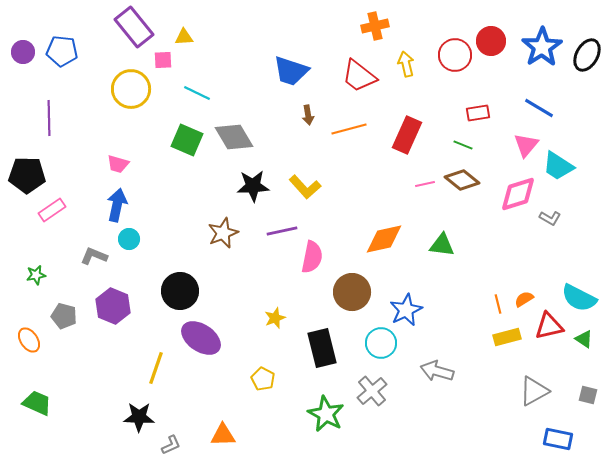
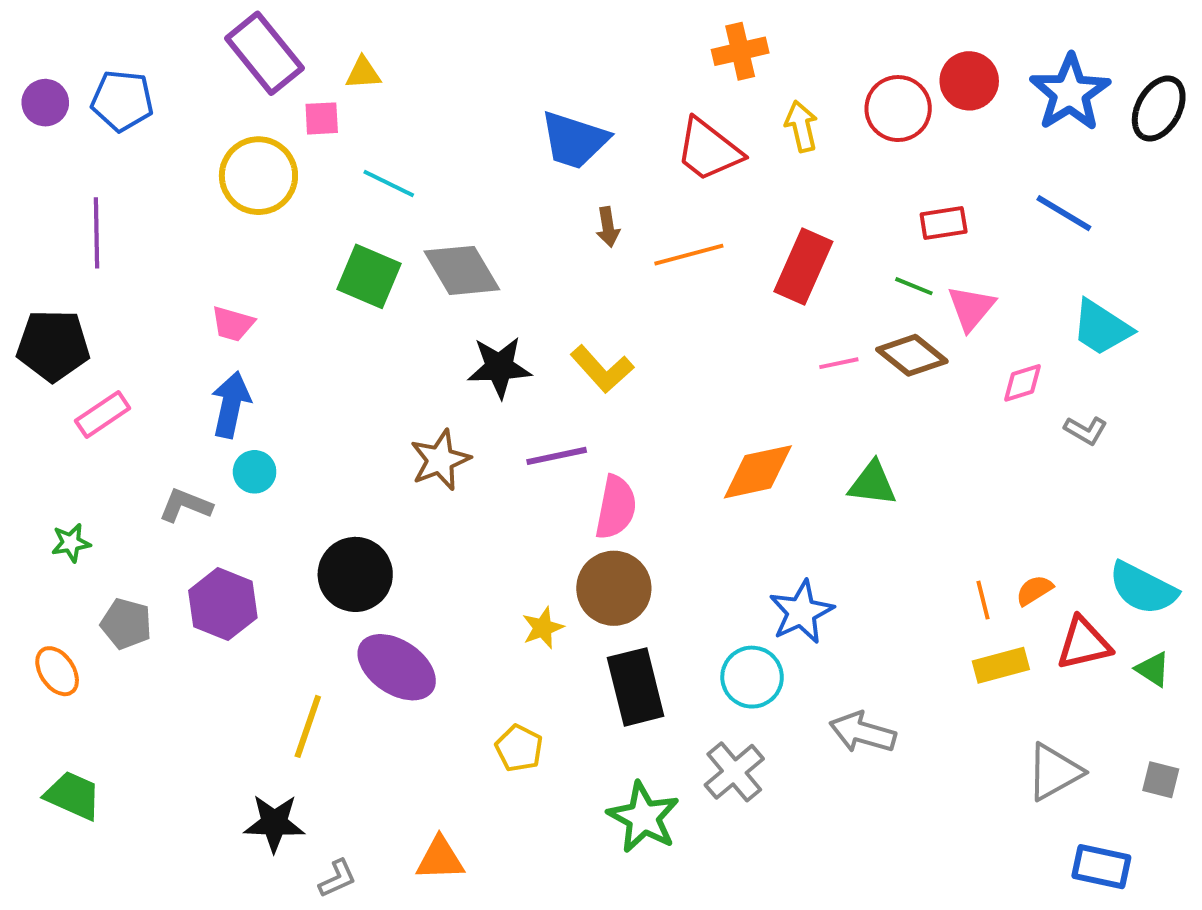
pink triangle: (526, 145) -> (971, 308), moved
pink diamond: (518, 194) -> (1022, 383), size x0.6
brown circle: (352, 292) -> (614, 588), moved

